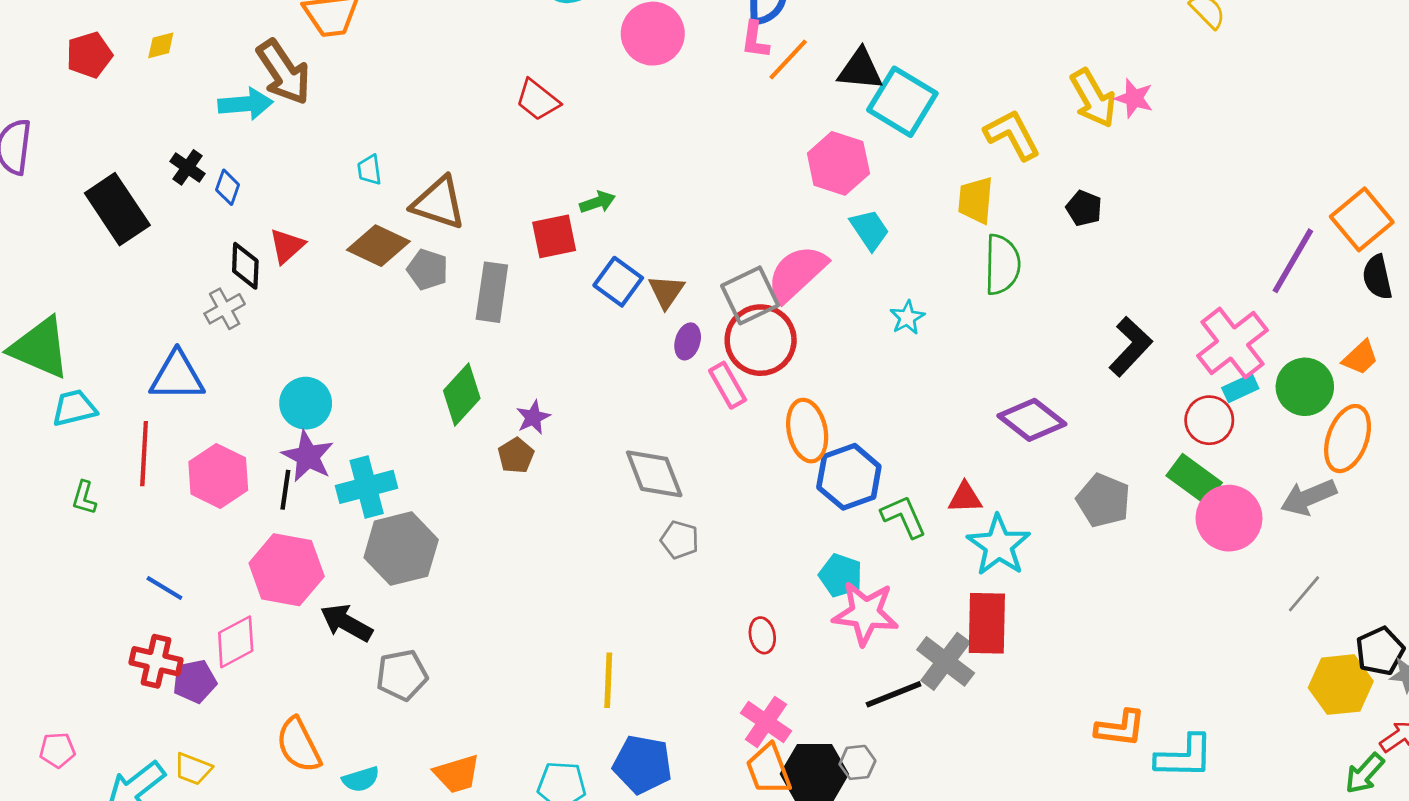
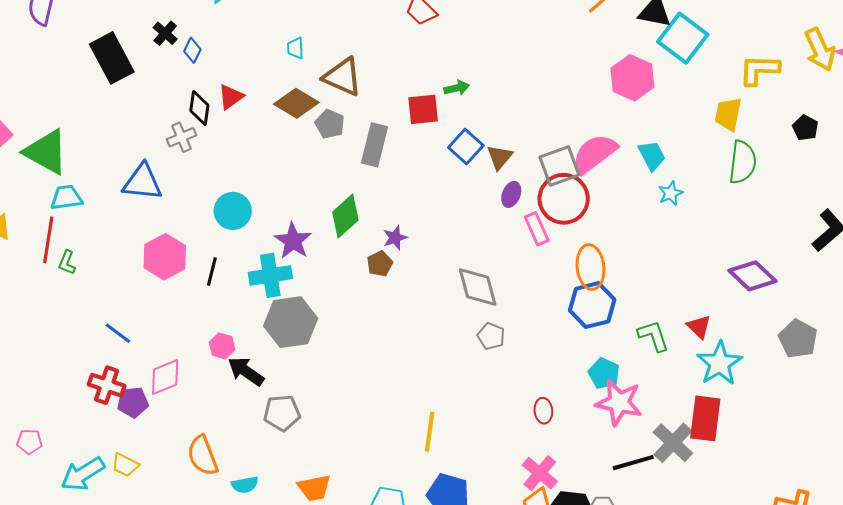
yellow L-shape: (1012, 135) -> (759, 70), turned -66
cyan trapezoid: (870, 230) -> (652, 156), moved
red line: (144, 454) -> (48, 240), moved
purple star: (308, 456) -> (293, 241), moved
blue hexagon: (849, 477) -> (592, 305), moved
red triangle: (965, 498) -> (699, 327), turned 40
pink hexagon: (287, 570) -> (222, 346), moved, size x0.5

